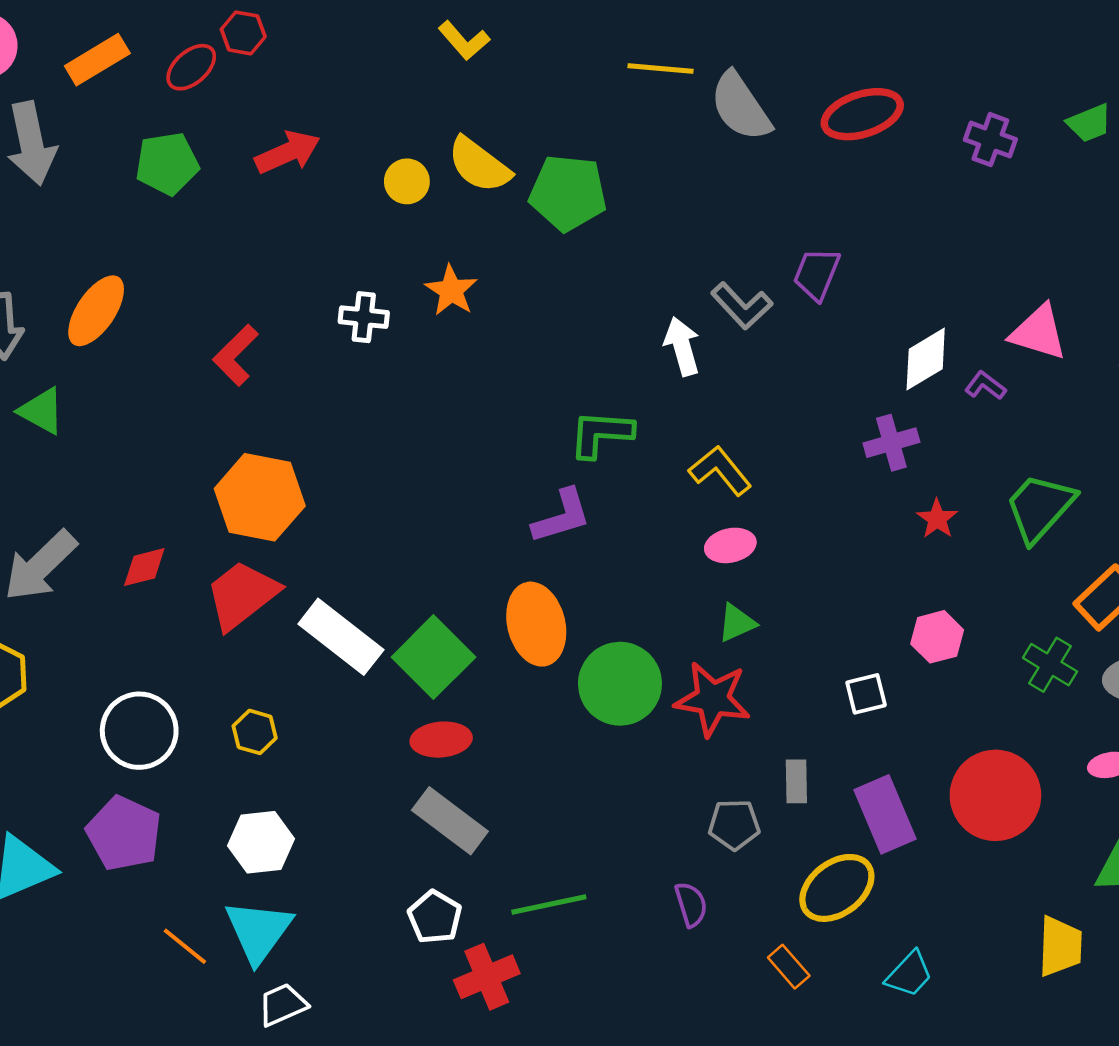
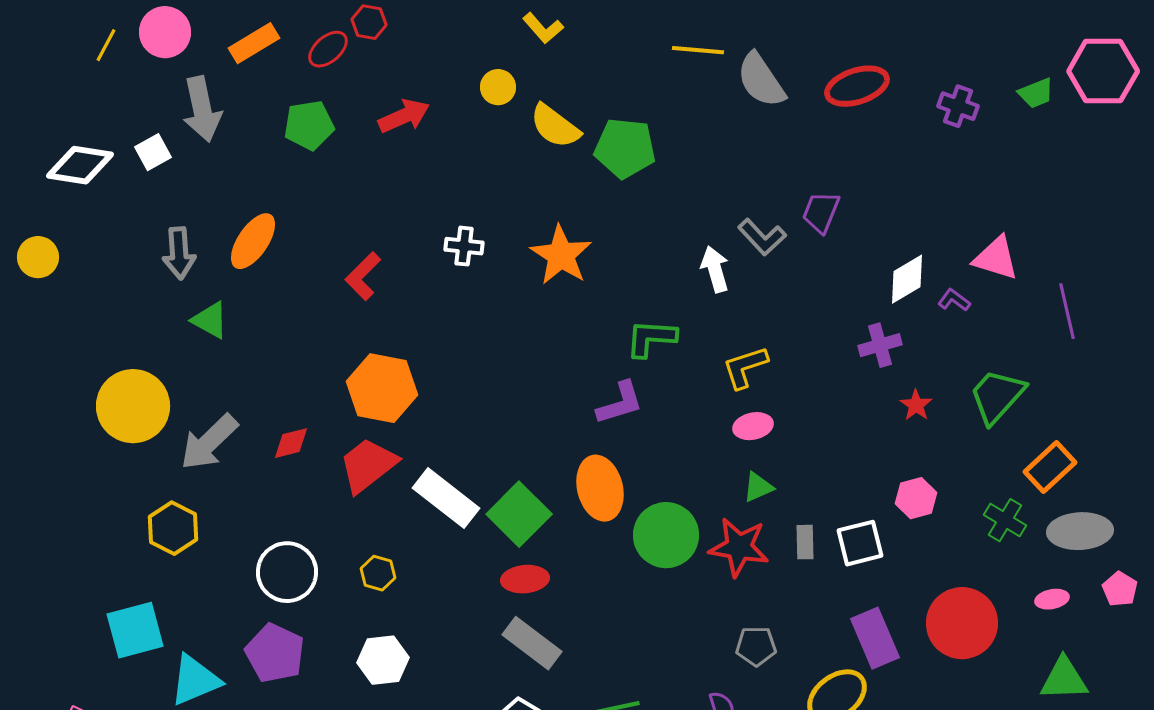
yellow circle: (407, 181) -> (498, 87), moved
orange star: (451, 290) -> (561, 255), moved, size x1.5
yellow L-shape: (720, 471) -> (745, 367), turned -69
white square: (866, 694) -> (860, 543), size x1.4
gray rectangle: (796, 781) -> (805, 542), moved

